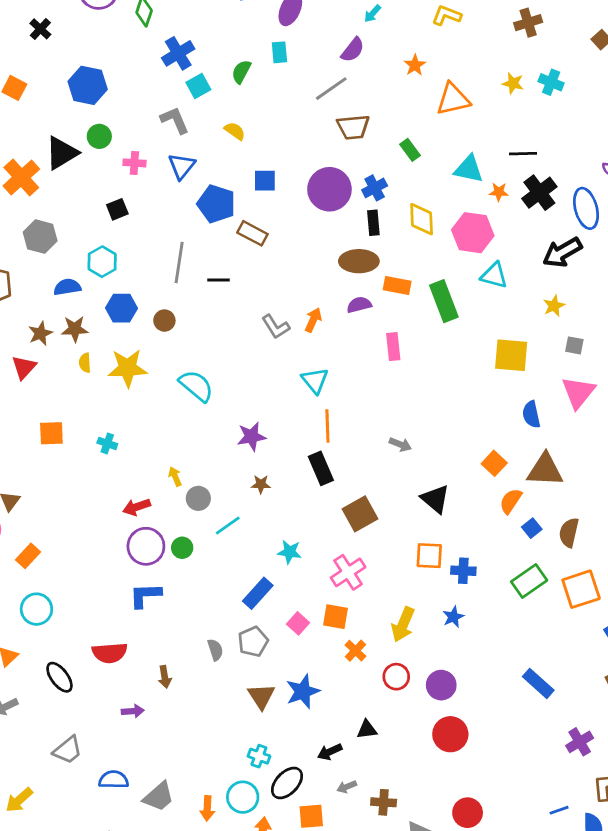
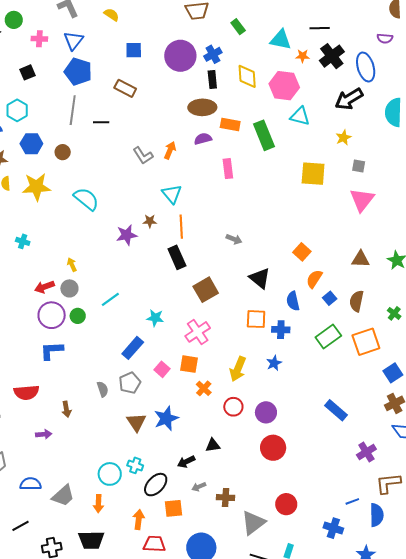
blue pentagon: (216, 204) -> (78, 72), moved
blue semicircle: (531, 414) -> (293, 301), moved
brown triangle: (545, 470) -> (361, 259), moved, size x0.7
brown star: (261, 484) -> (150, 221), moved
gray circle: (198, 498) -> (69, 288), moved
cyan circle: (243, 797) -> (110, 474), moved

